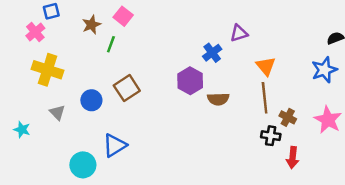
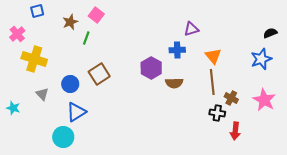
pink cross: (35, 32) -> (17, 34), moved
blue cross: (212, 53) -> (177, 50), moved, turned 35
blue triangle: (115, 145) -> (76, 112), moved

